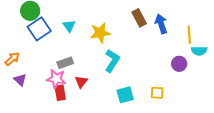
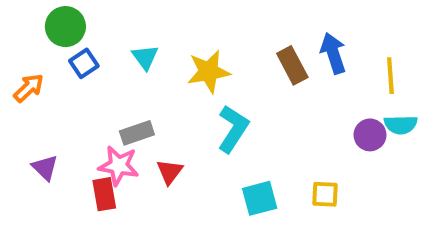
brown rectangle: (139, 18) -> (292, 65), moved
blue square: (39, 29) -> (84, 63), size x0.6
cyan semicircle: (199, 51) -> (401, 125), moved
orange arrow: (12, 59) -> (29, 88), moved
red rectangle: (60, 93) -> (104, 194), moved

